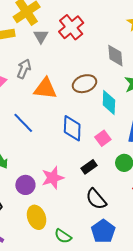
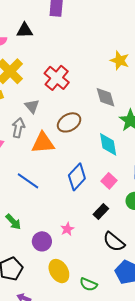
gray triangle: (41, 36) -> (32, 106), moved
brown ellipse: (84, 84) -> (69, 122), moved
blue diamond: (72, 128) -> (77, 177), turned 52
pink star: (53, 178) -> (67, 229), size x0.6

